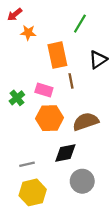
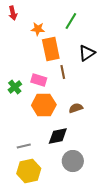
red arrow: (15, 15) -> (13, 13), turned -64
orange star: (28, 33) -> (38, 29), moved
brown semicircle: (86, 122) -> (76, 108), size x0.6

